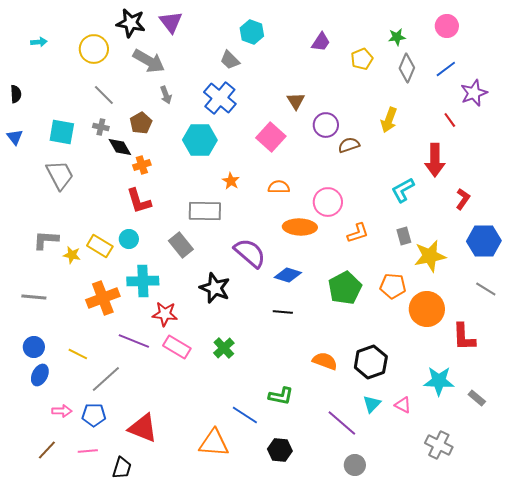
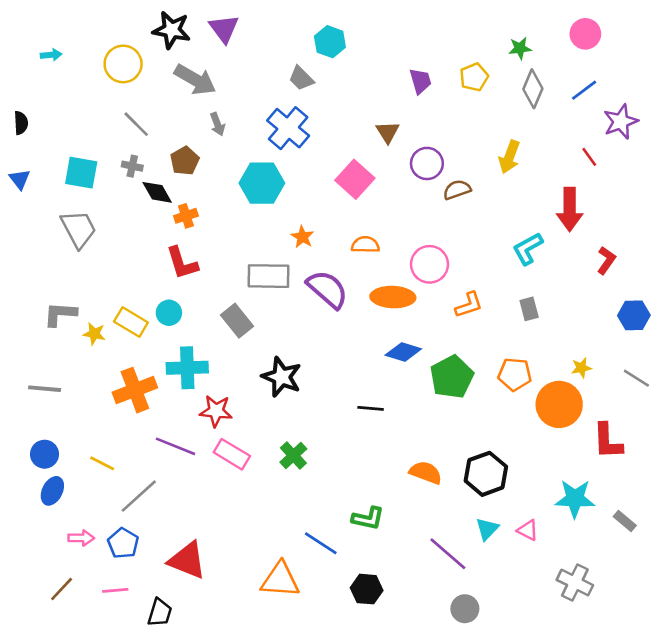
purple trapezoid: (321, 42) -> (420, 81), moved, turned -50
blue hexagon: (484, 241) -> (634, 315), size x0.7
purple semicircle: (250, 253) -> (327, 289), moved
yellow star: (430, 256) -> (581, 368), moved, size x0.5
blue diamond: (288, 275) -> (403, 352), moved
blue pentagon: (94, 415) -> (123, 543), turned 30

